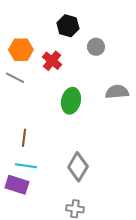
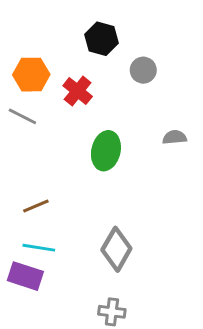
gray semicircle: (117, 92) -> (175, 137), size x0.7
brown line: (24, 138) -> (36, 206), turned 60

